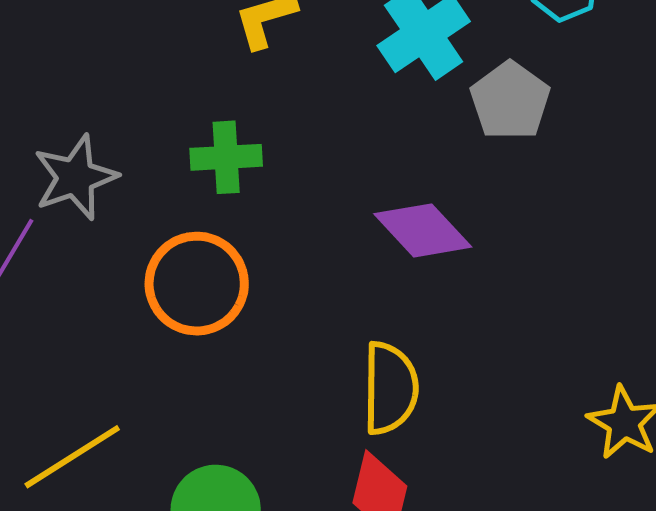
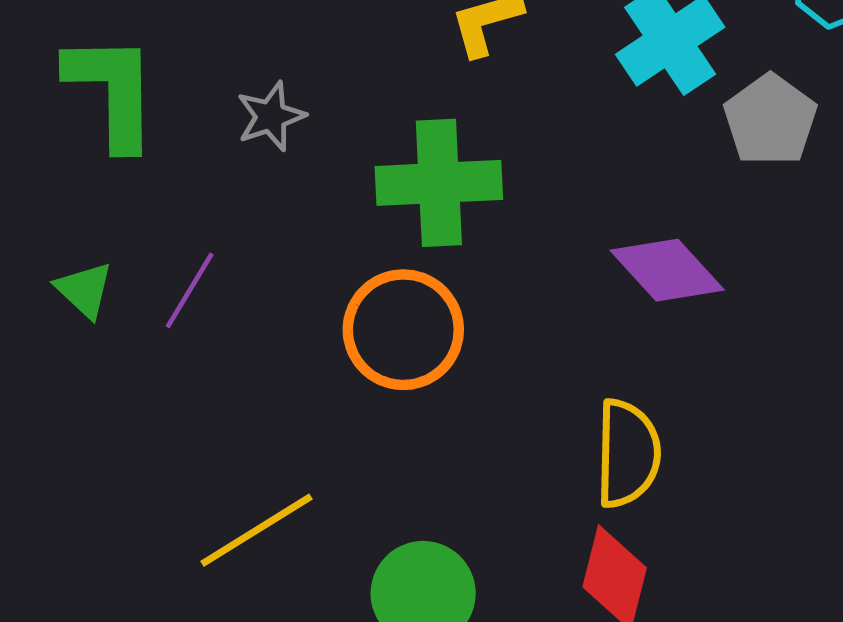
green cross: (226, 157) -> (439, 183), size x1.5
gray star: (75, 177) -> (271, 116), moved, size x0.7

